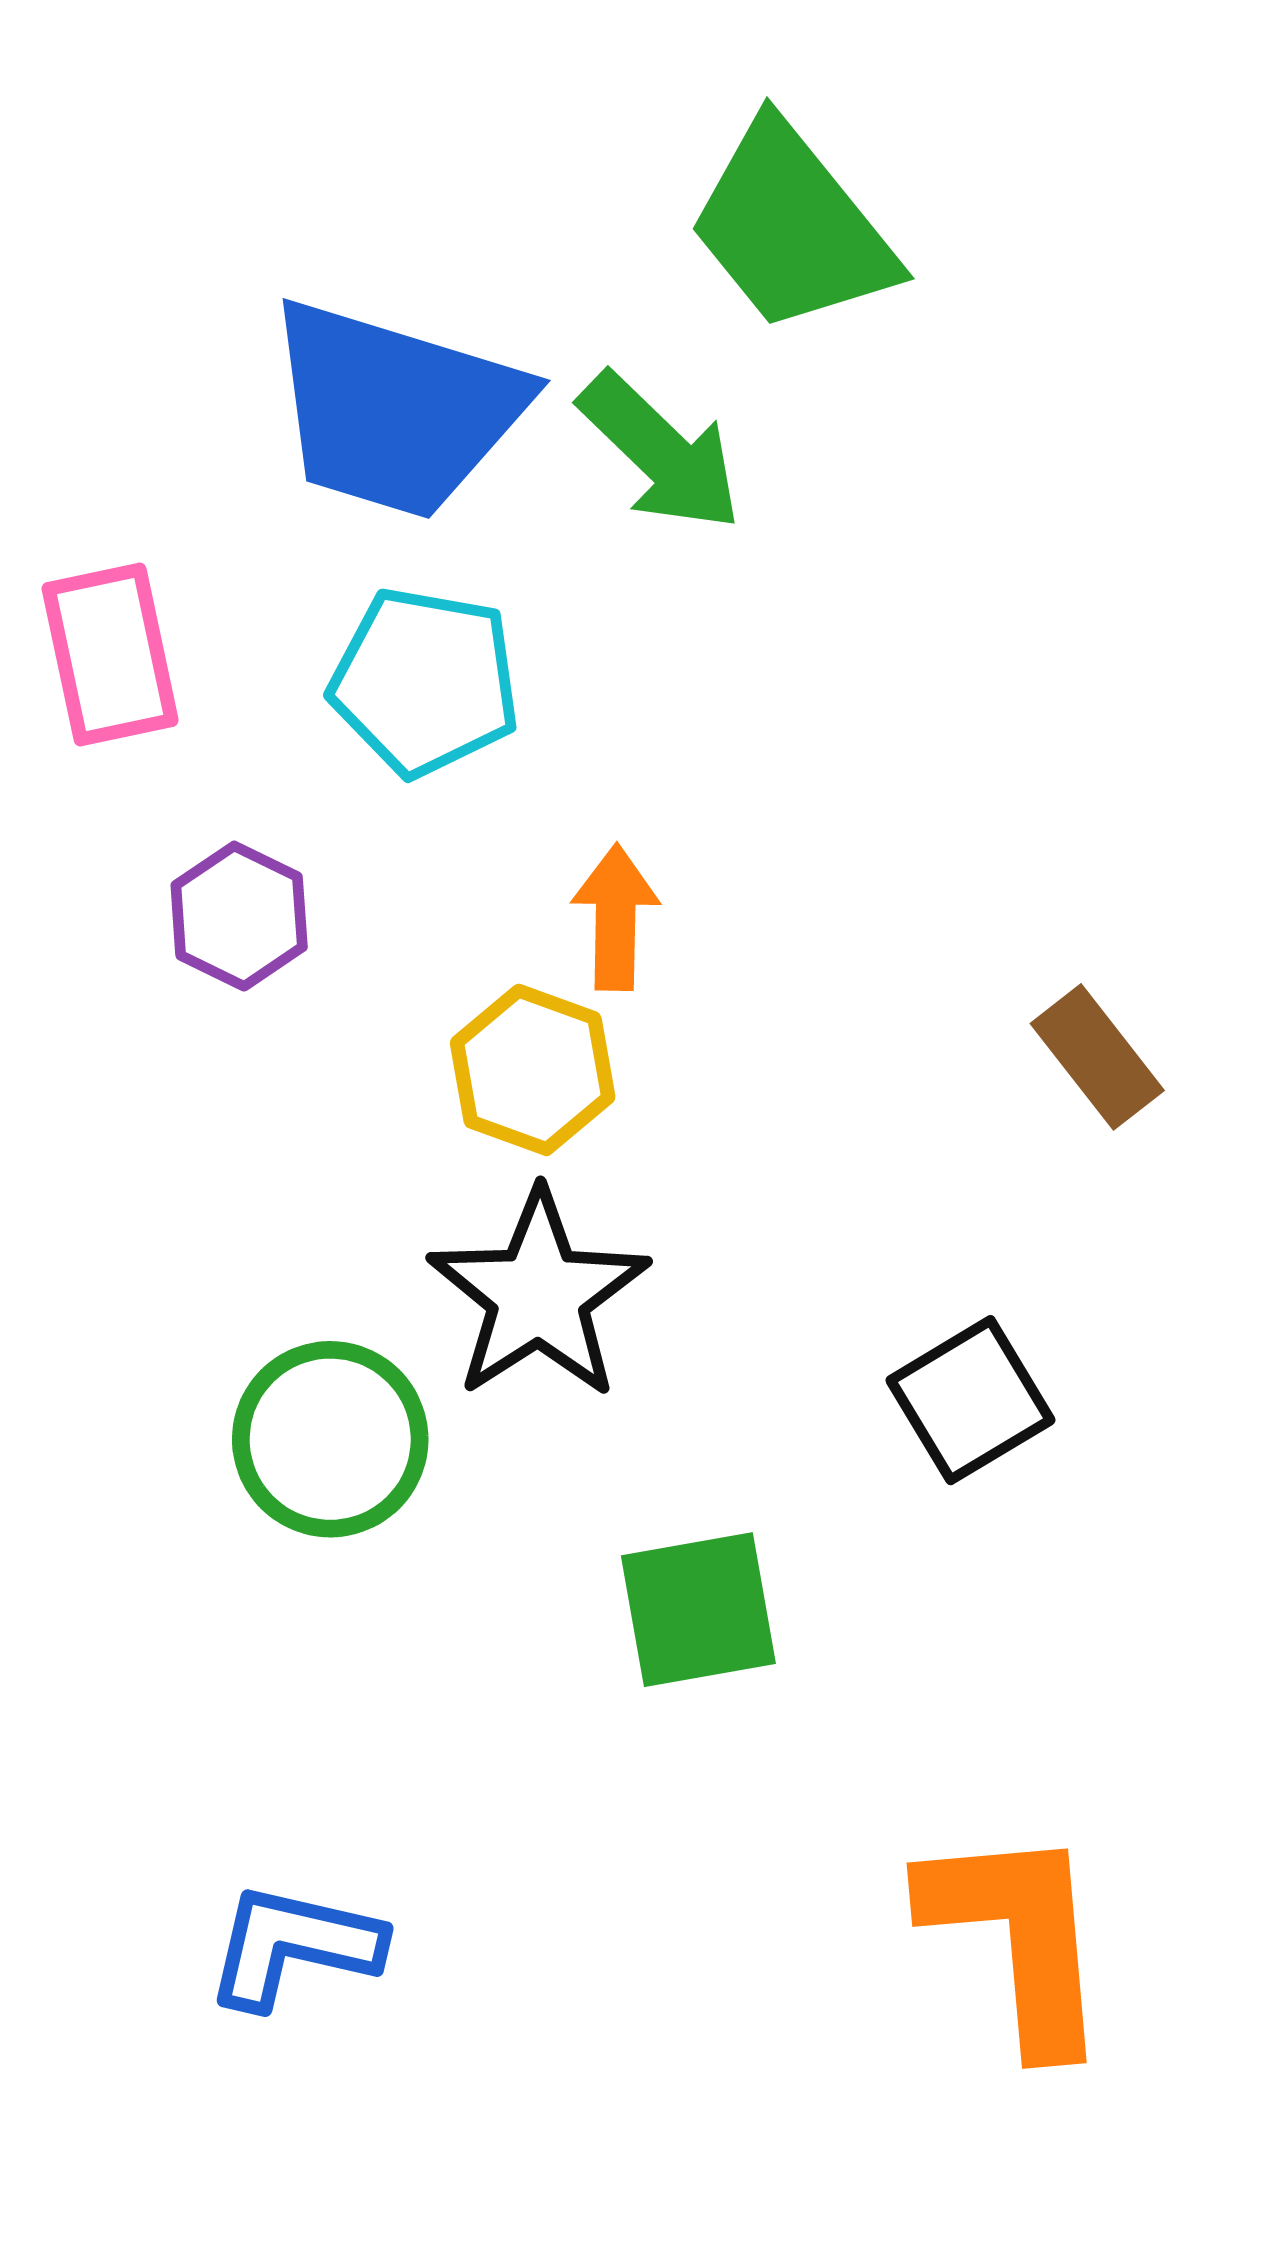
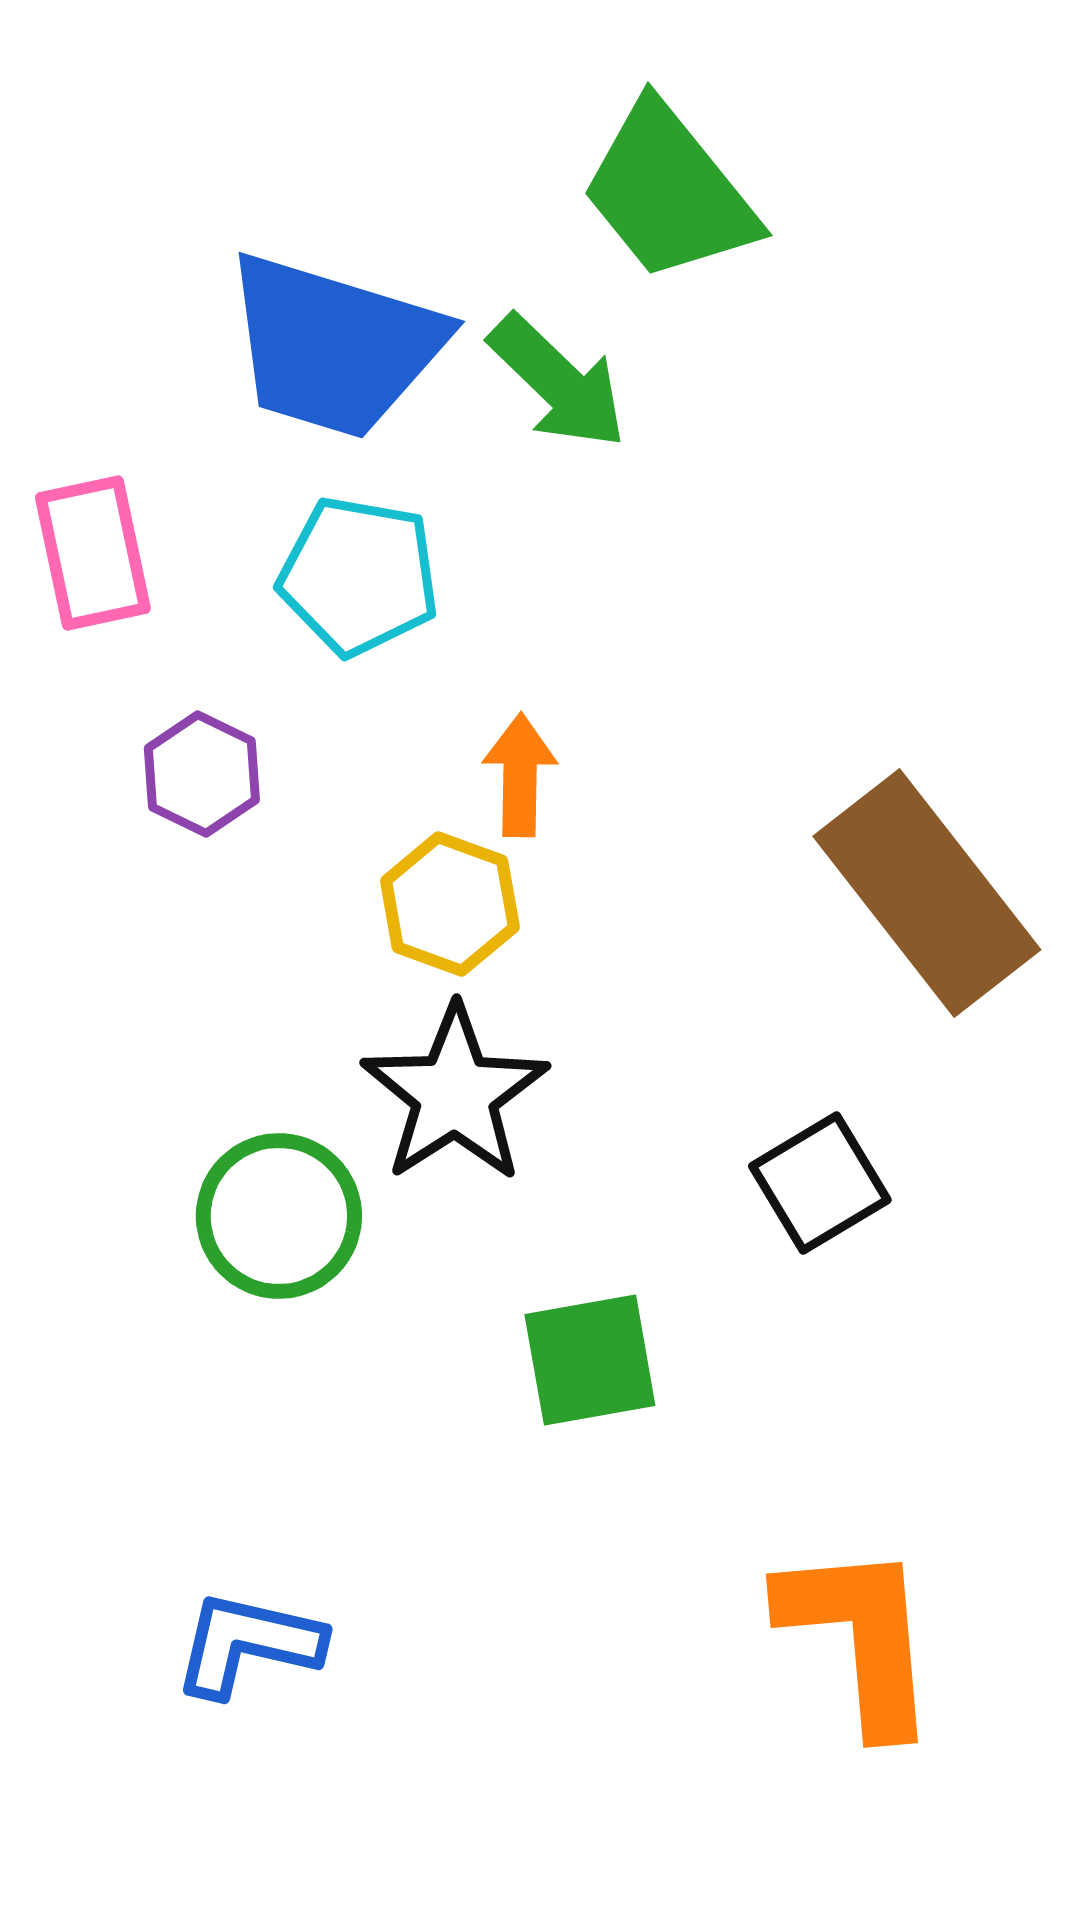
brown rectangle: (1097, 1057) -> (927, 893), size x2.0

